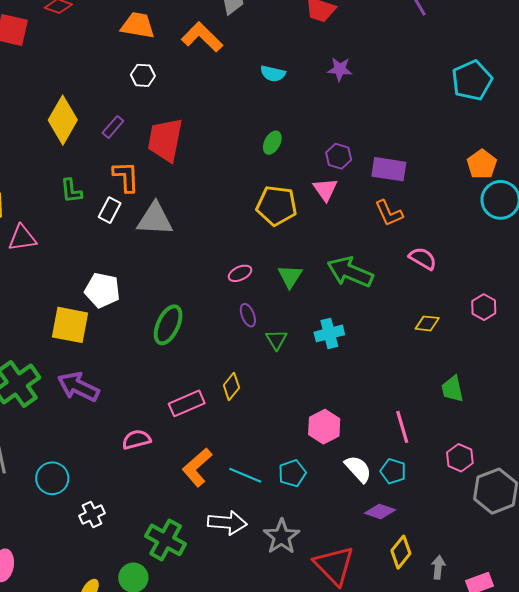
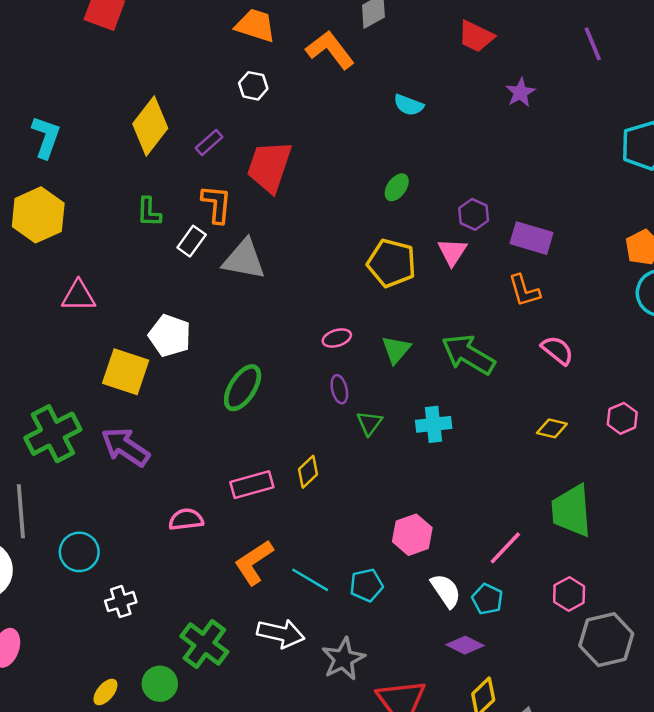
purple star: (340, 69) -> (520, 92), moved, turned 30
pink triangle: (22, 238) -> (79, 296), moved
green trapezoid: (452, 389) -> (571, 511), size x1.6
pink line: (402, 427) -> (505, 548), turned 52

